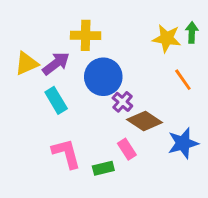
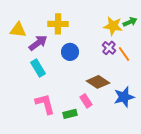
green arrow: (192, 32) -> (130, 22), turned 64
yellow triangle: (27, 63) -> (18, 30), moved, turned 30
blue circle: (103, 77) -> (70, 52), size x0.7
purple cross: (122, 102) -> (109, 48), moved

